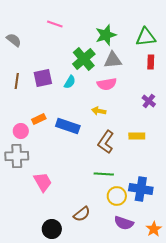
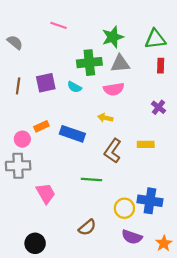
green cross: (84, 59) -> (89, 63), turned 35
cyan semicircle: (70, 82) -> (74, 87), turned 88
green line: (104, 174) -> (91, 180), moved
black circle: (52, 229) -> (35, 243), moved

